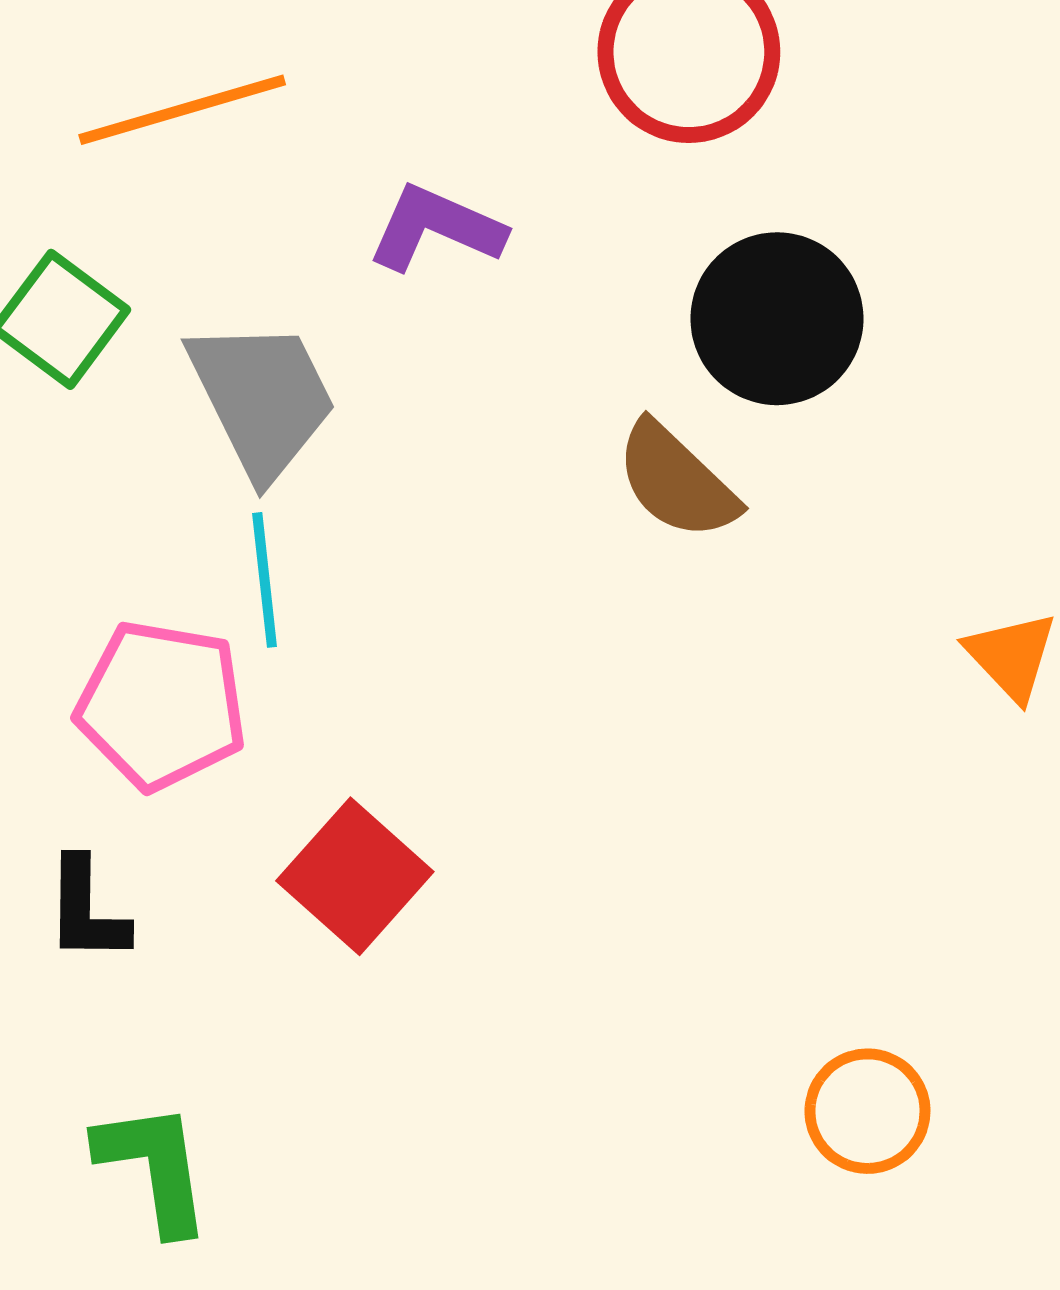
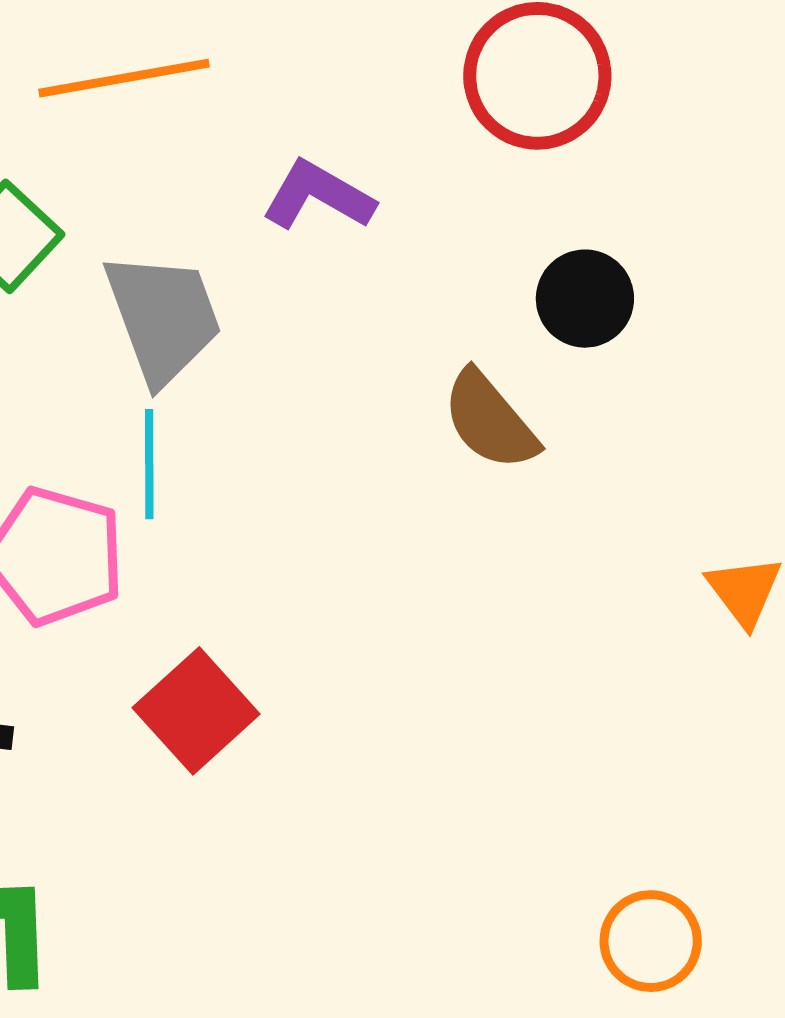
black circle: (777, 319) -> (585, 299), size x0.7
orange circle: (867, 1111) -> (651, 941), moved

